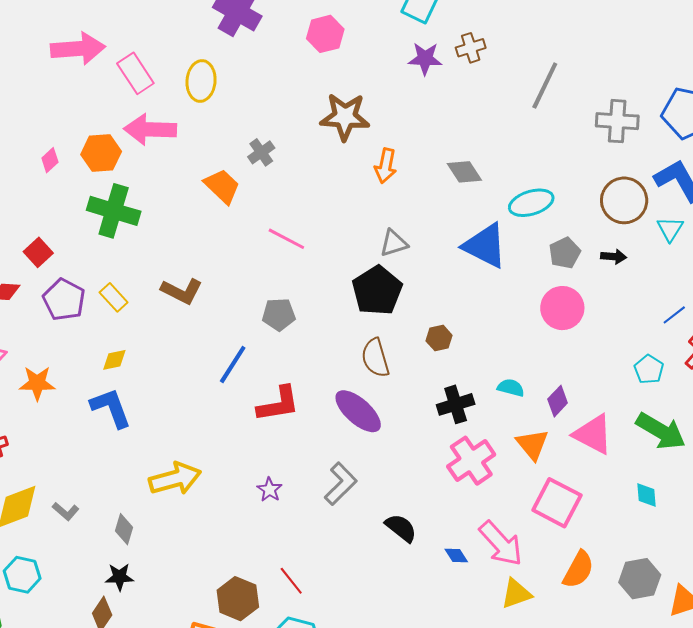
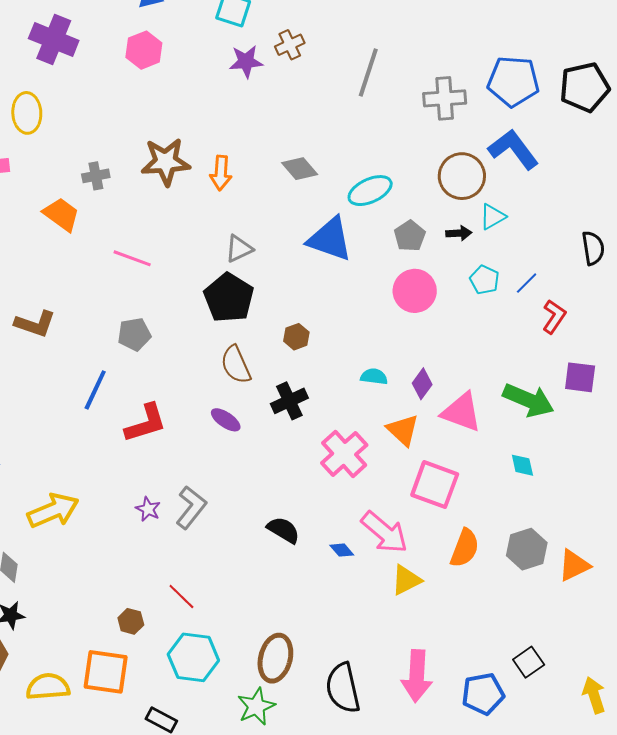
brown star: (345, 117) -> (166, 162), moved
gray cross: (261, 152) -> (96, 176), turned 32
cyan triangle: (670, 229) -> (493, 217), moved, turned 36
cyan pentagon: (649, 369) -> (485, 280), moved
black cross: (456, 404) -> (289, 401), moved
purple ellipse: (358, 411) -> (226, 420), size x0.6
gray L-shape: (341, 484) -> (191, 507), moved
brown hexagon: (238, 599) -> (131, 621), size x0.6

